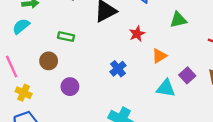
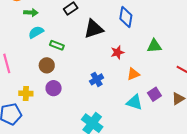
cyan semicircle: (21, 26) -> (36, 32), moved
brown circle: (49, 61) -> (47, 65), moved
yellow cross: (24, 93) -> (26, 93), moved, turned -32

